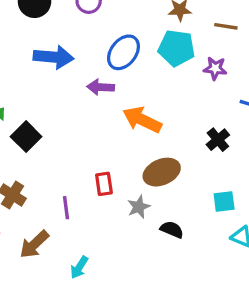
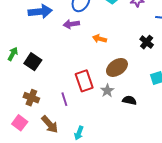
orange arrow: (142, 120) -> (100, 39), size x0.6
red rectangle: (104, 184) -> (84, 81), size x1.5
brown arrow: (34, 244) -> (50, 124), turned -78

